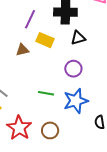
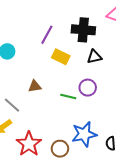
brown triangle: (22, 50) -> (35, 86), moved
green line: (46, 93) -> (68, 96), moved
blue star: (76, 101) -> (84, 134), moved

